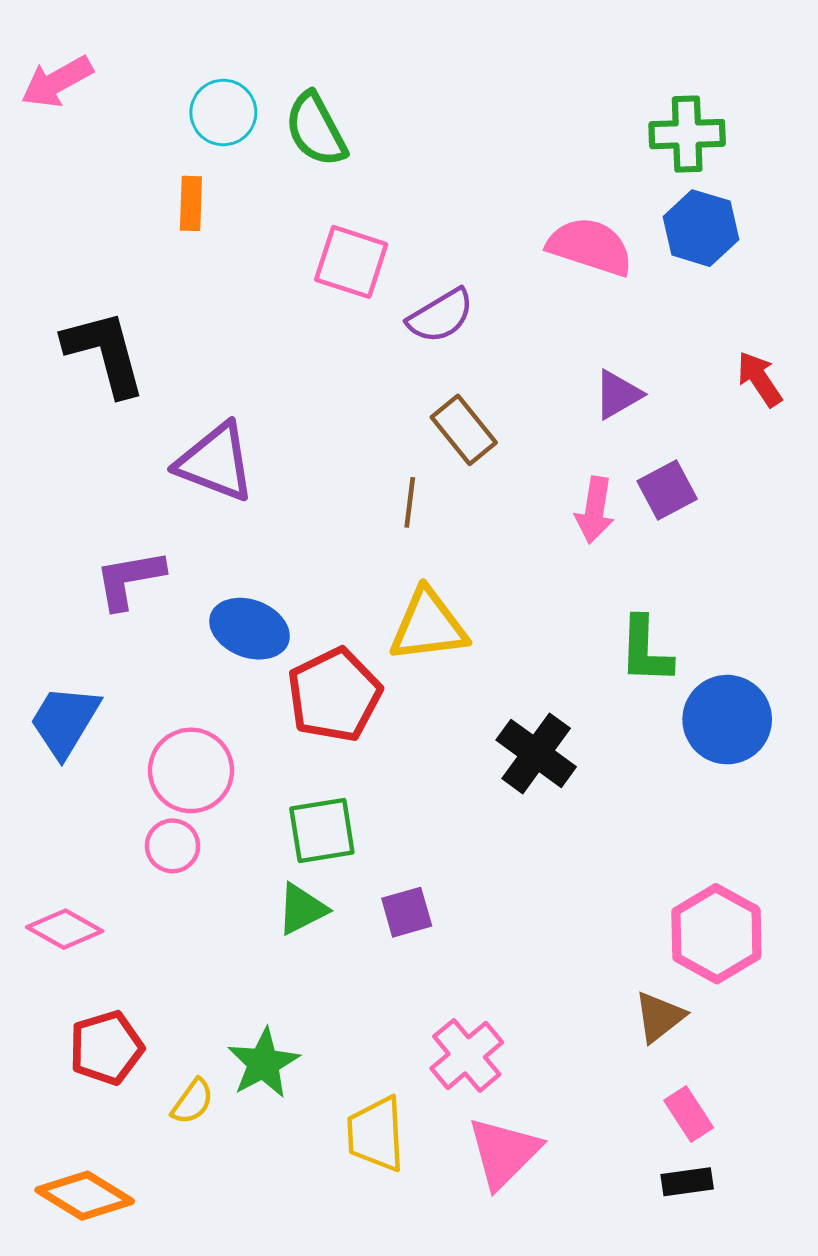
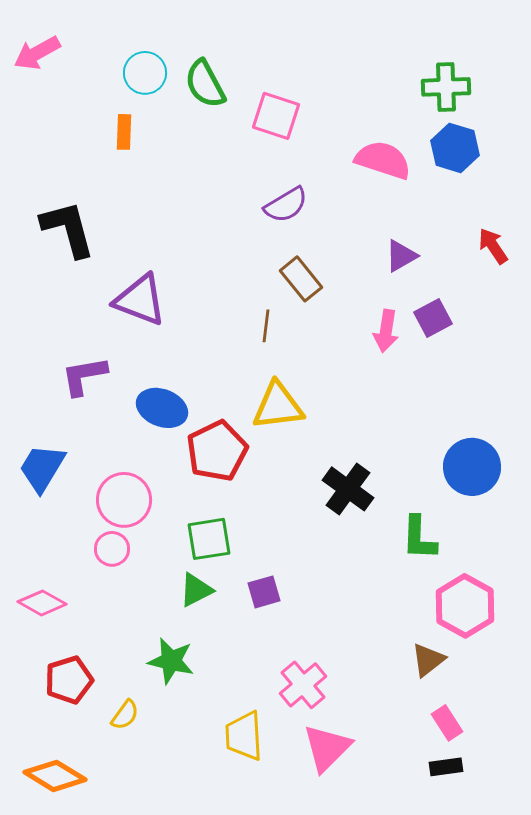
pink square: (351, 262) -> (276, 116), moved
green L-shape: (646, 650) -> (419, 538), moved
green star: (263, 1063) -> (171, 661), moved, turned -30

